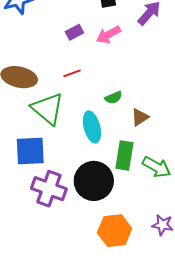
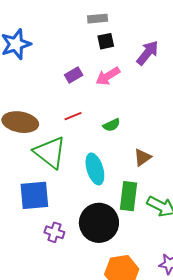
green semicircle: (113, 98) -> (112, 125), moved
purple cross: (49, 189) -> (54, 232), size x0.6

